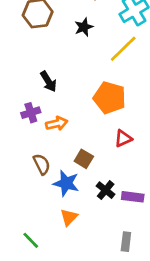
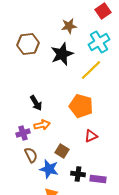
black star: (84, 27) -> (62, 54), size x1.6
black arrow: (48, 81) -> (36, 103), moved
purple cross: (31, 113) -> (23, 133), moved
black cross: (106, 190) -> (78, 174), turned -32

